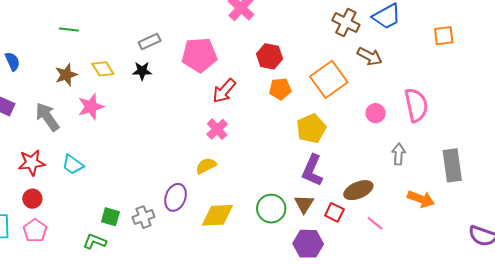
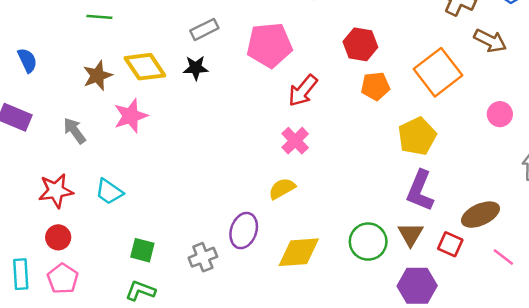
yellow diamond: (103, 69) -> (145, 67), size x1.4
gray arrow: (47, 117) -> (75, 131), size x0.7
green square: (110, 217) -> (142, 250), moved

